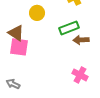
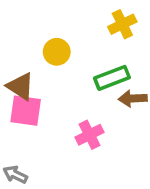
pink cross: (80, 75) -> (90, 135), moved, turned 35

